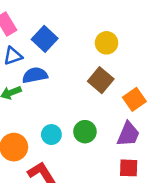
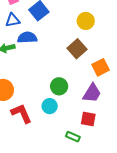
cyan circle: (51, 135) -> (50, 106), moved

